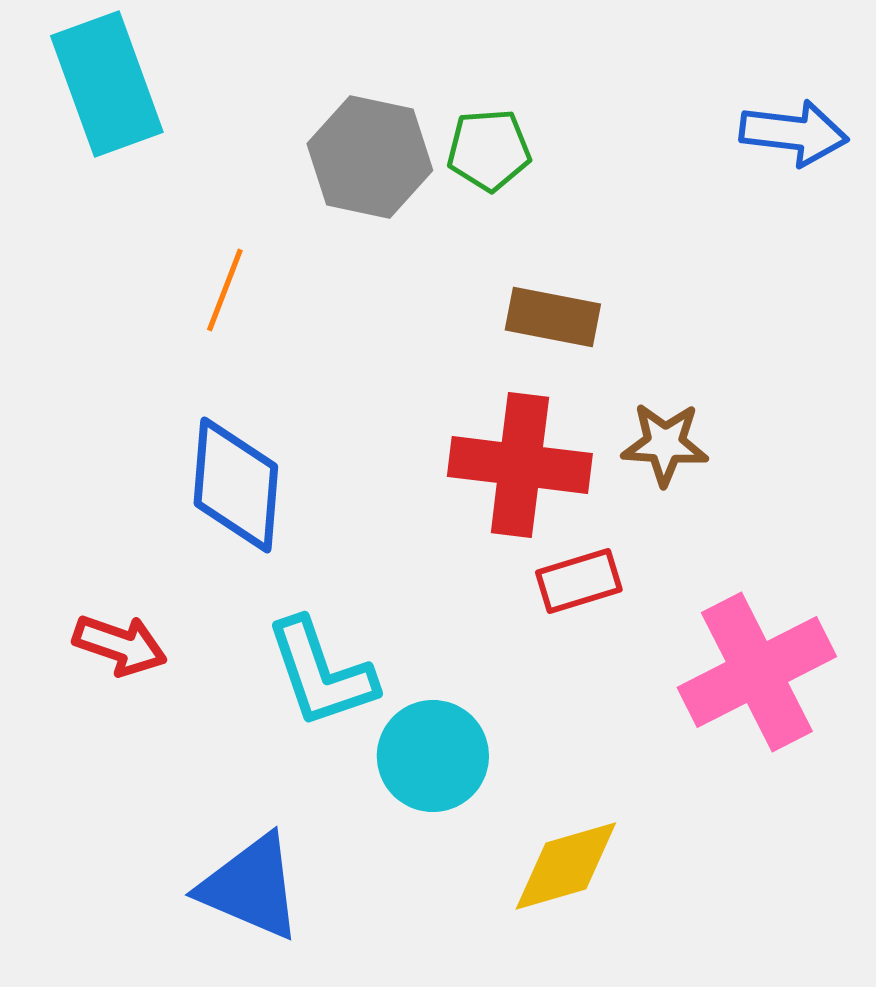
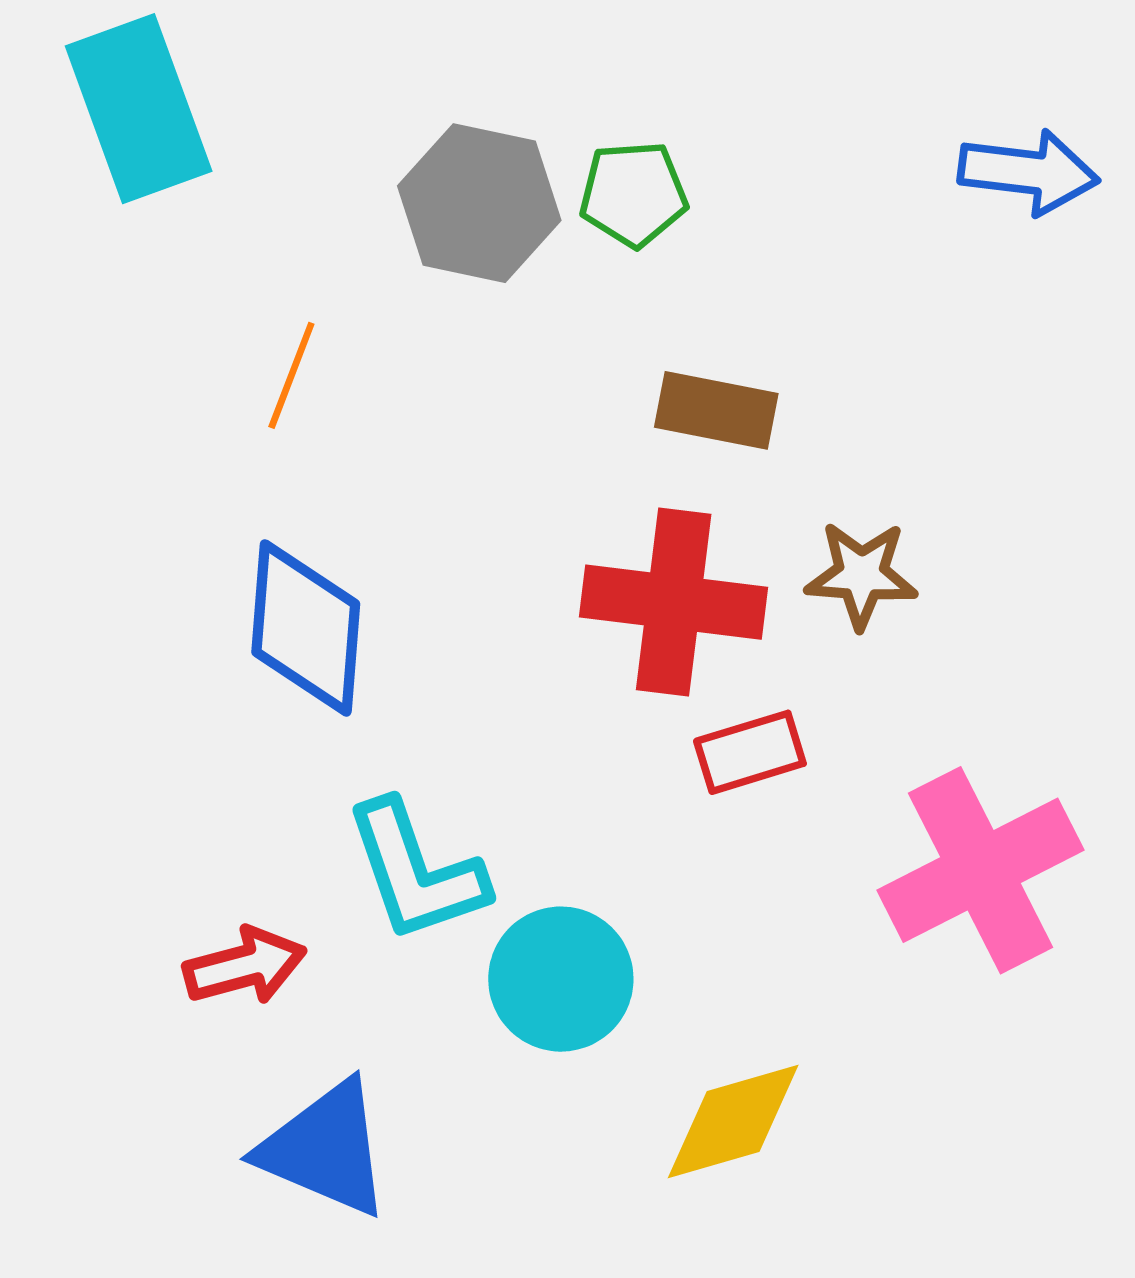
red arrow: (120, 645) -> (245, 966), moved, turned -34

